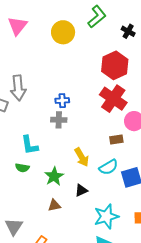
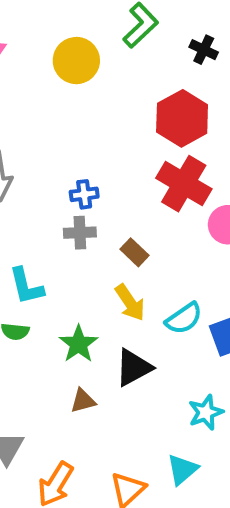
brown rectangle: (116, 139) -> (134, 252), moved, turned 56
black triangle: (81, 190) -> (134, 368), size x1.5
cyan star: (106, 216) -> (206, 412), moved, size x0.7

